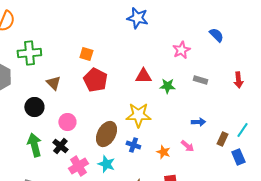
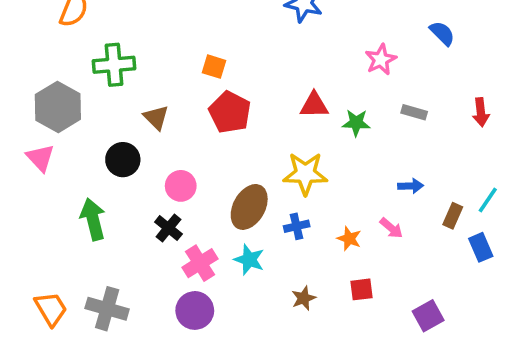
green arrow: (34, 145) -> (93, 219), moved
blue cross: (133, 145) -> (297, 226), turned -32

